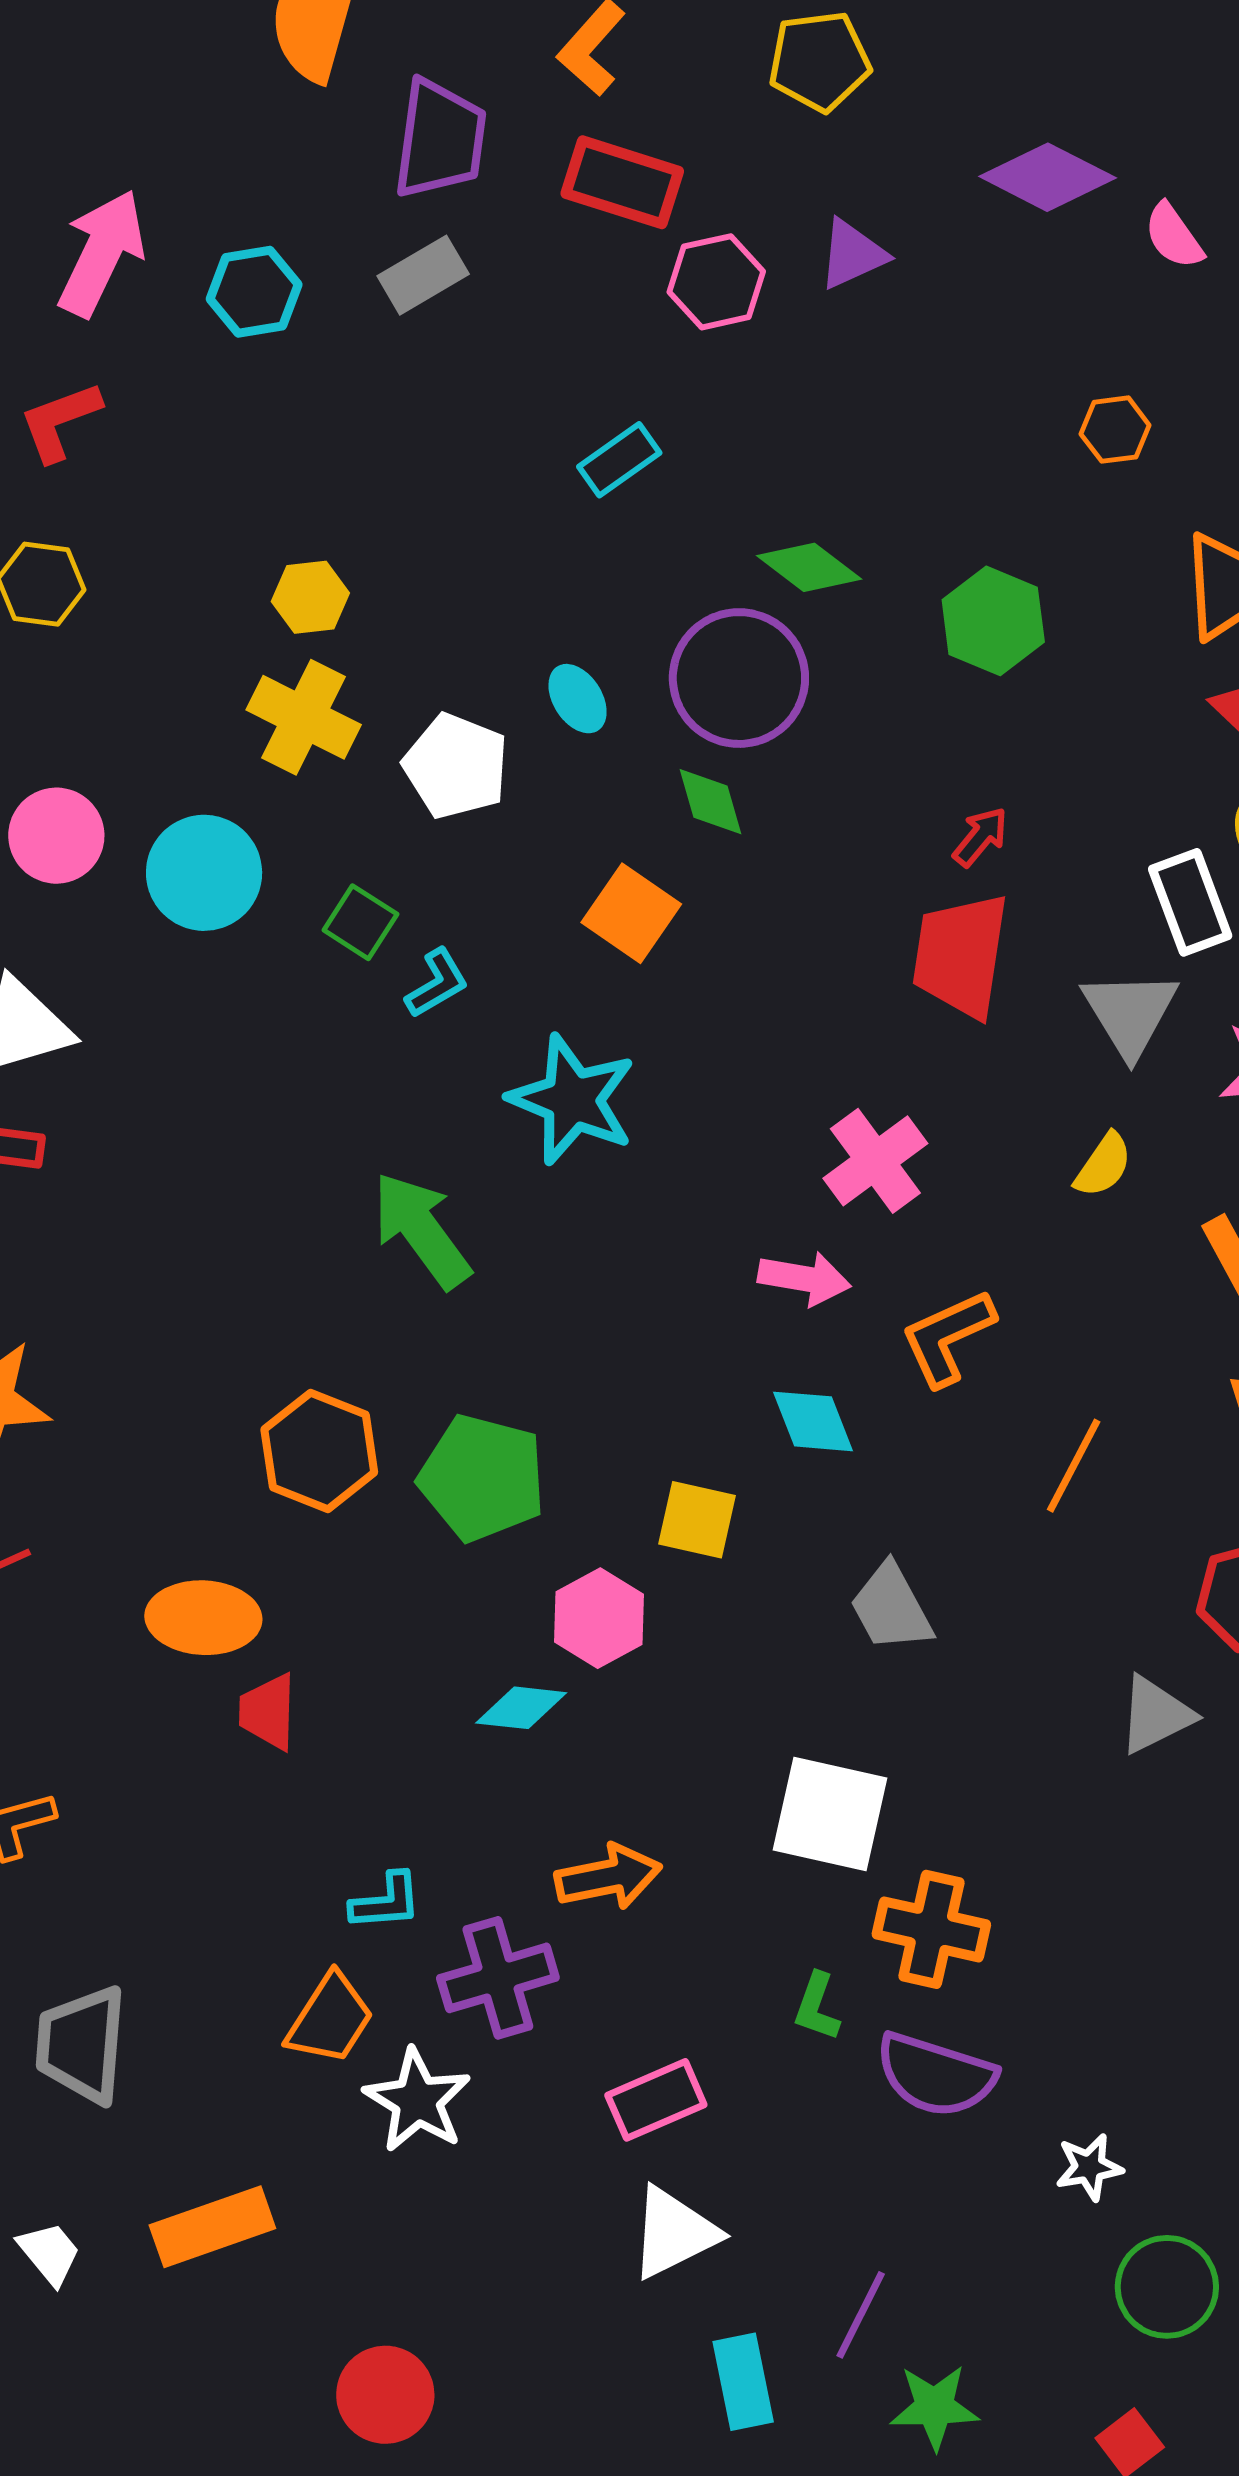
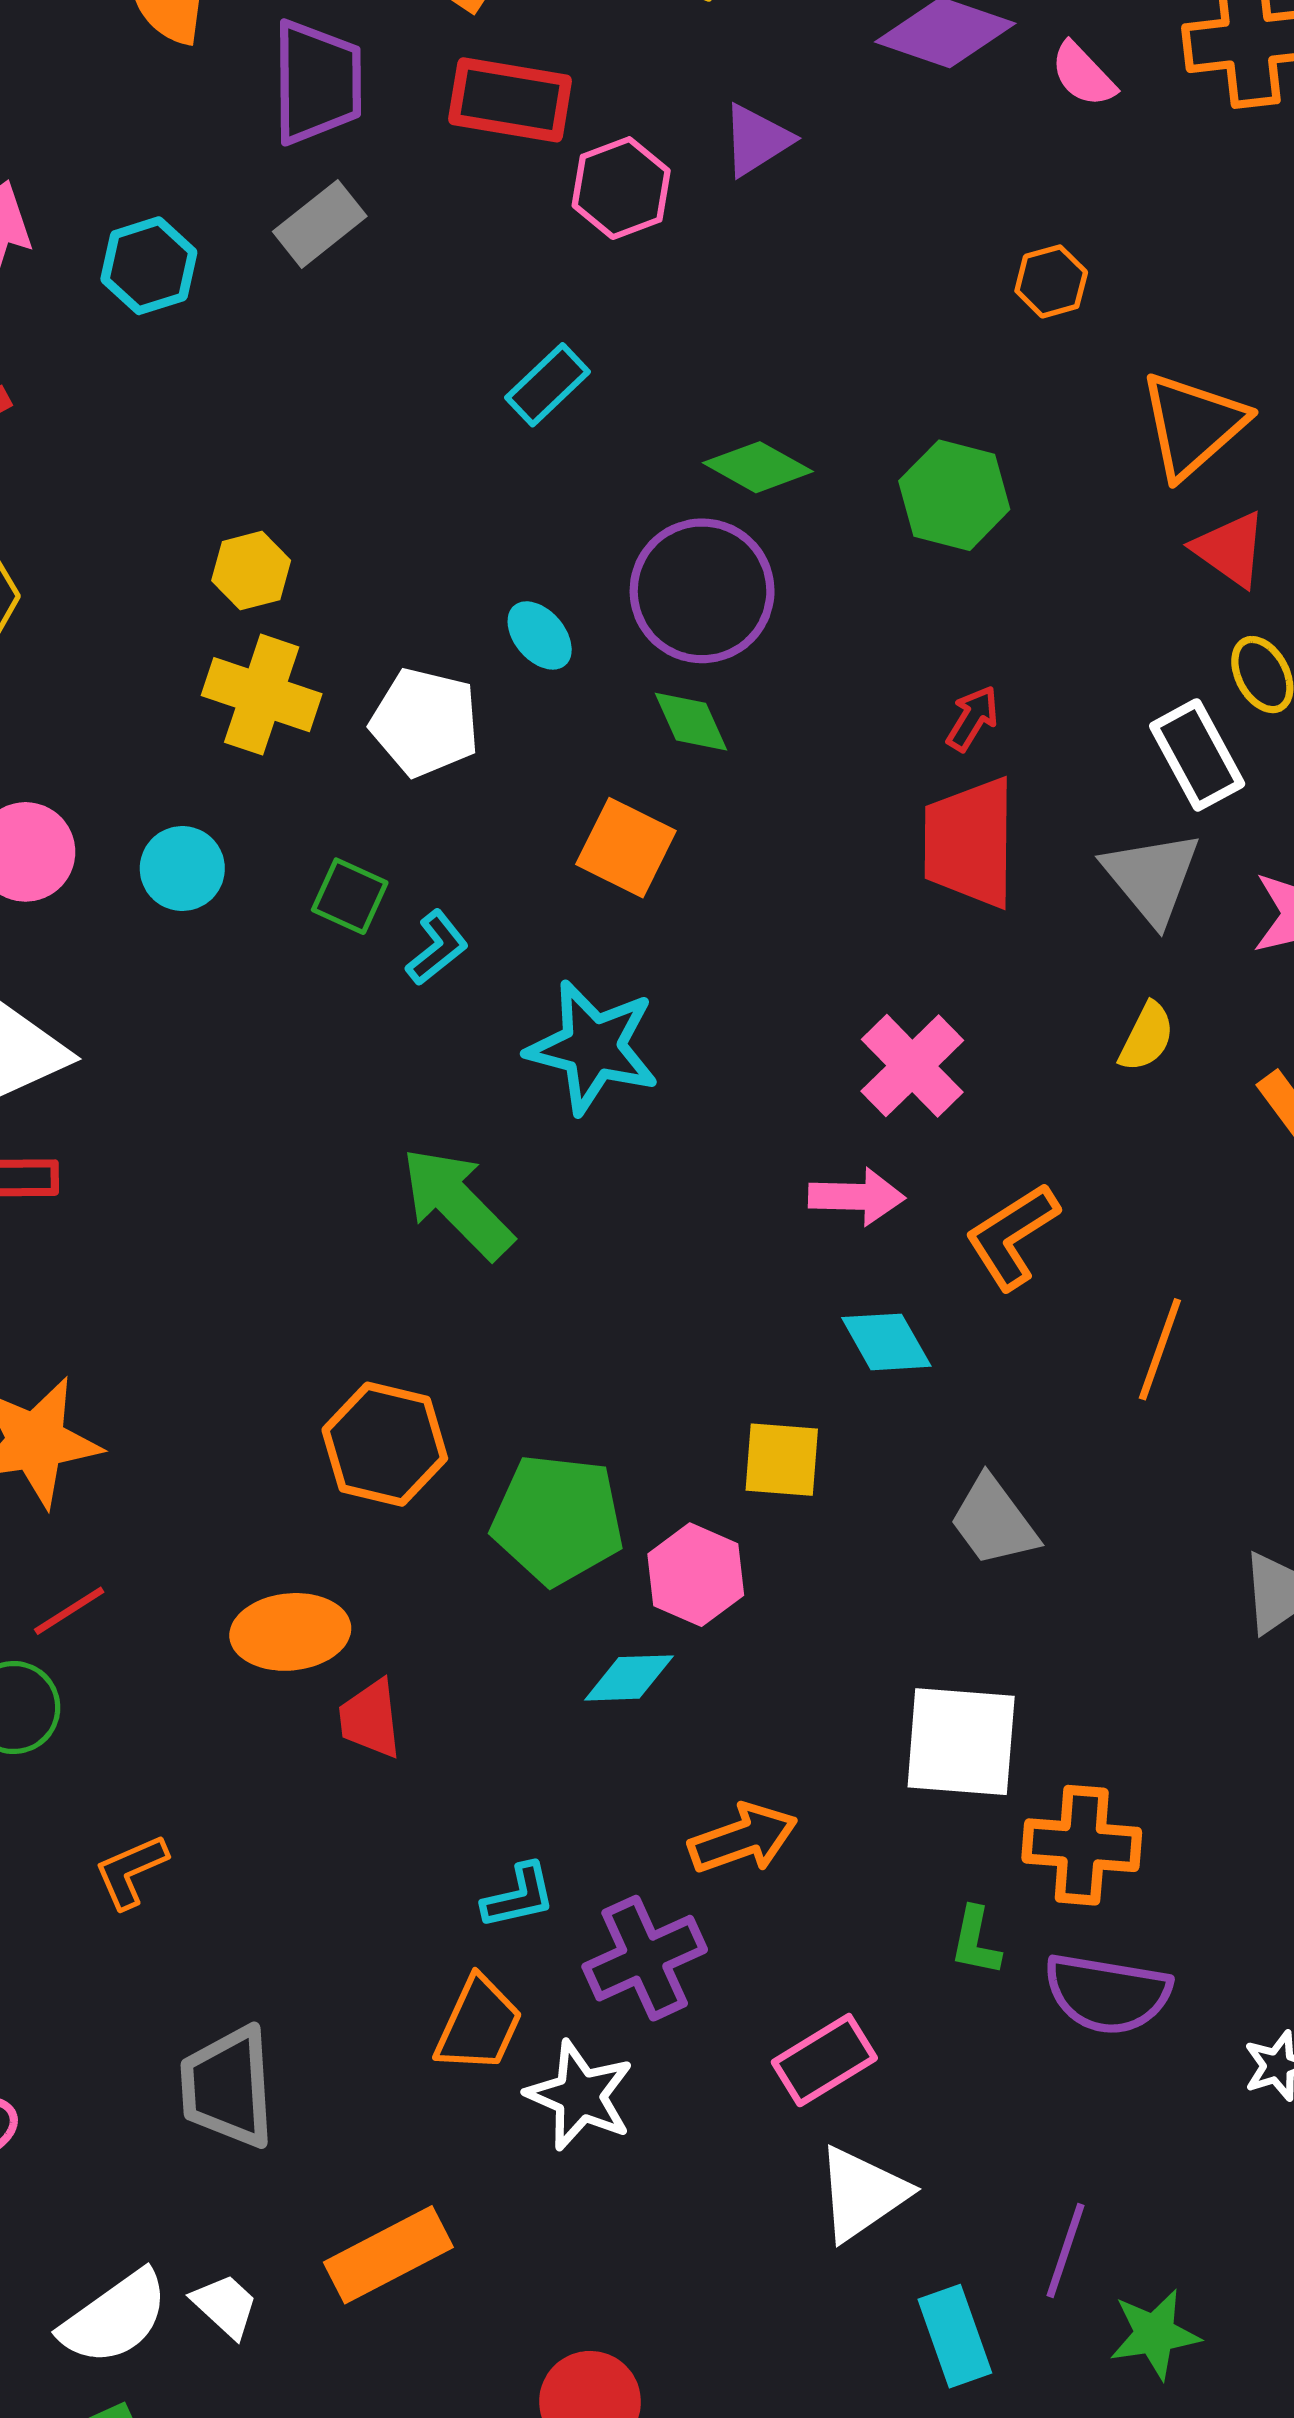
cyan circle: (204, 873) -> (182, 869), size x0.7
green pentagon: (482, 1478) -> (558, 1519), moved

